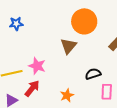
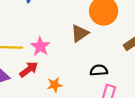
orange star: (67, 95) -> (55, 85), moved

